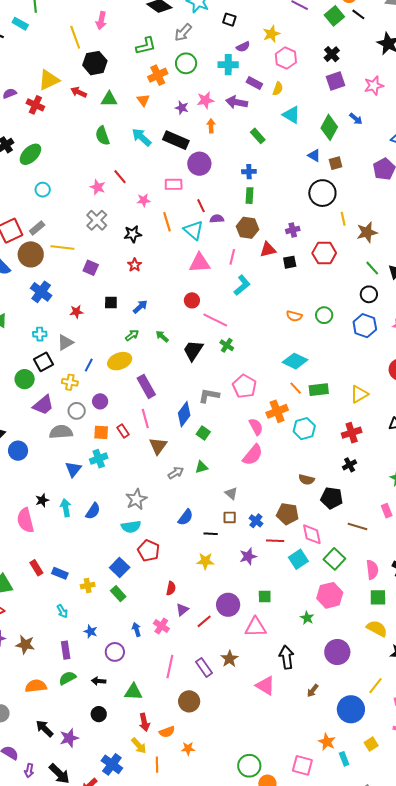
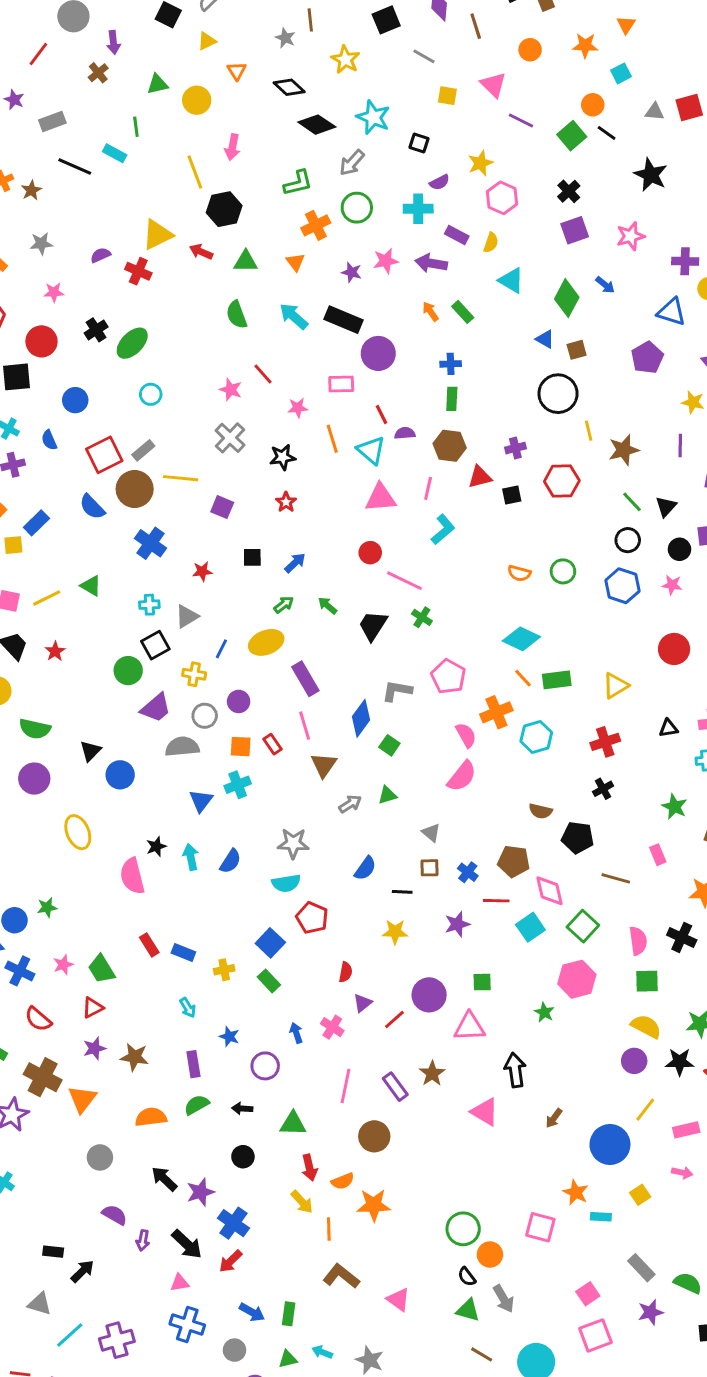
orange arrow: (211, 126) -> (431, 311), moved, turned -32
gray star: (136, 499) -> (293, 843), turned 30
purple circle: (337, 652) -> (634, 1061), moved, size x0.7
orange star: (188, 749) -> (374, 1205), size x1.6
cyan rectangle: (344, 759) -> (601, 1217), turned -64
blue cross: (112, 764) -> (233, 1223), moved

